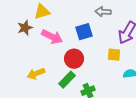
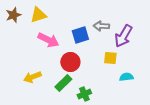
gray arrow: (103, 12) -> (101, 26), moved
brown star: (25, 28) -> (13, 15), moved

